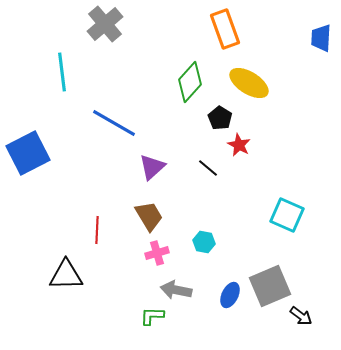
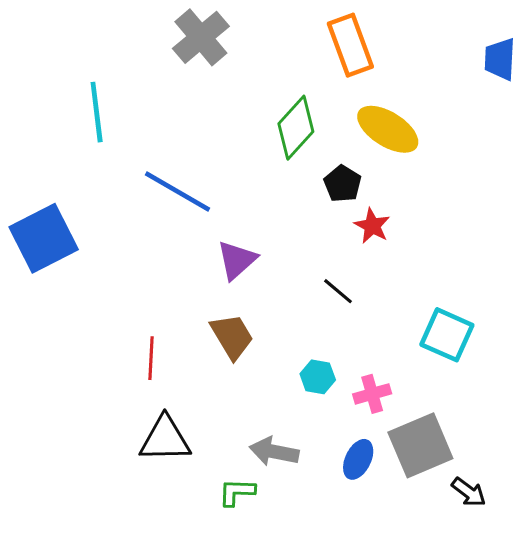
gray cross: (105, 24) -> (201, 37), moved
black line: (208, 168) -> (338, 291), moved
pink cross: (157, 253) -> (372, 394), moved
black triangle: (66, 275) -> (165, 439), moved

